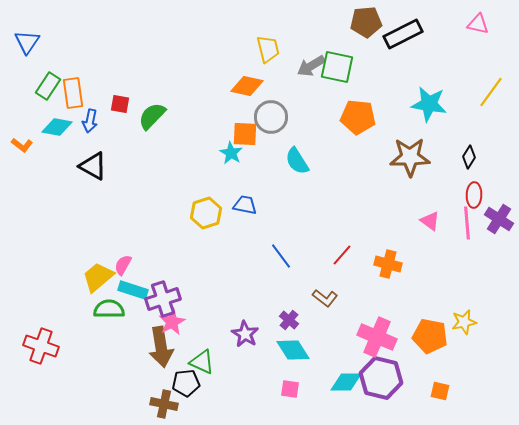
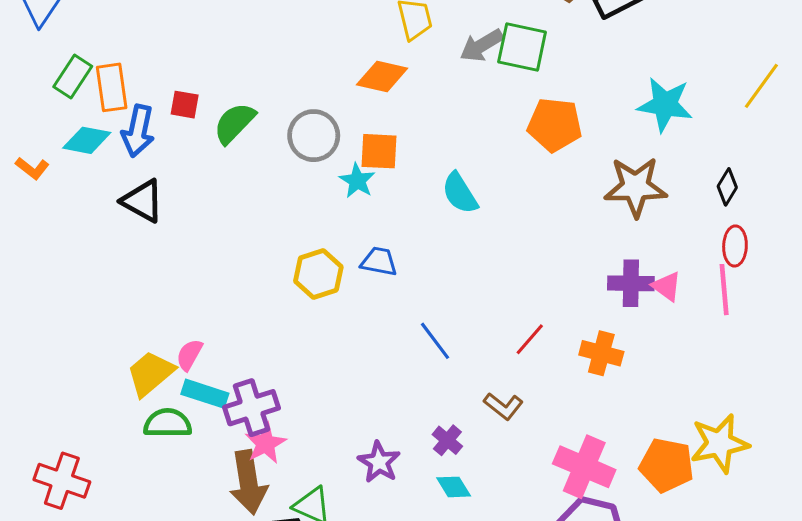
gray circle: (271, 117) -> (314, 136), moved
blue arrow: (90, 121) -> (138, 131), size x1.4
purple cross: (499, 219) -> (631, 283), moved, turned -32
yellow star: (464, 322) -> (719, 443), size x1.5
cyan diamond: (293, 350) -> (454, 487), size x0.7

